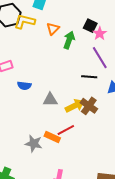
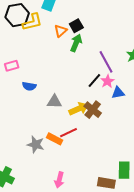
yellow L-shape: (24, 21) -> (32, 22), turned 150
black square: (90, 26) -> (76, 26), moved, turned 32
pink star: (100, 33) -> (107, 81), moved
black line: (89, 77) -> (94, 81), turned -56

